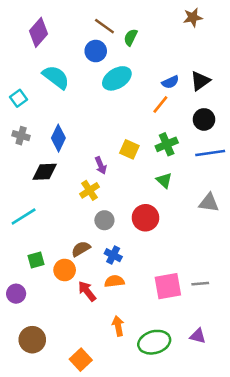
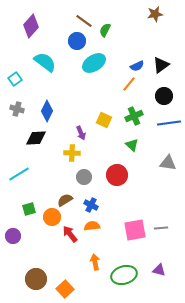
yellow cross: (89, 190) -> (72, 153), turned 35
brown circle: (32, 340) -> (36, 279), moved

